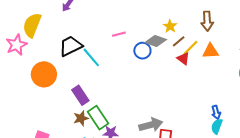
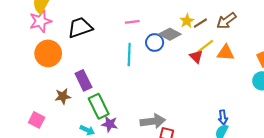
brown arrow: (207, 21) -> (226, 21), turned 48
brown line: (179, 41) -> (200, 23), moved
pink star: (17, 45) -> (40, 21), moved
cyan line: (91, 57) -> (129, 55), moved, turned 35
brown star: (81, 118) -> (63, 96), moved

